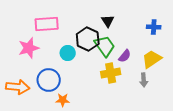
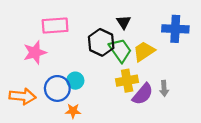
blue cross: (154, 27) -> (175, 29), size x1.6
cyan circle: (68, 53) -> (75, 81), moved
purple semicircle: (125, 56) -> (143, 94), moved, size x1.5
yellow trapezoid: (152, 59) -> (144, 51), moved

